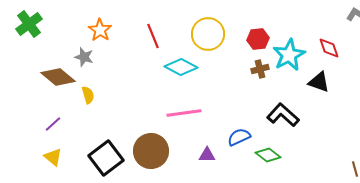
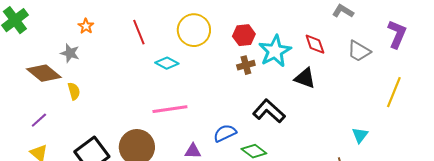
orange star: (100, 30) -> (86, 26), size x0.7
cyan diamond: (181, 67) -> (167, 63), size x0.7

